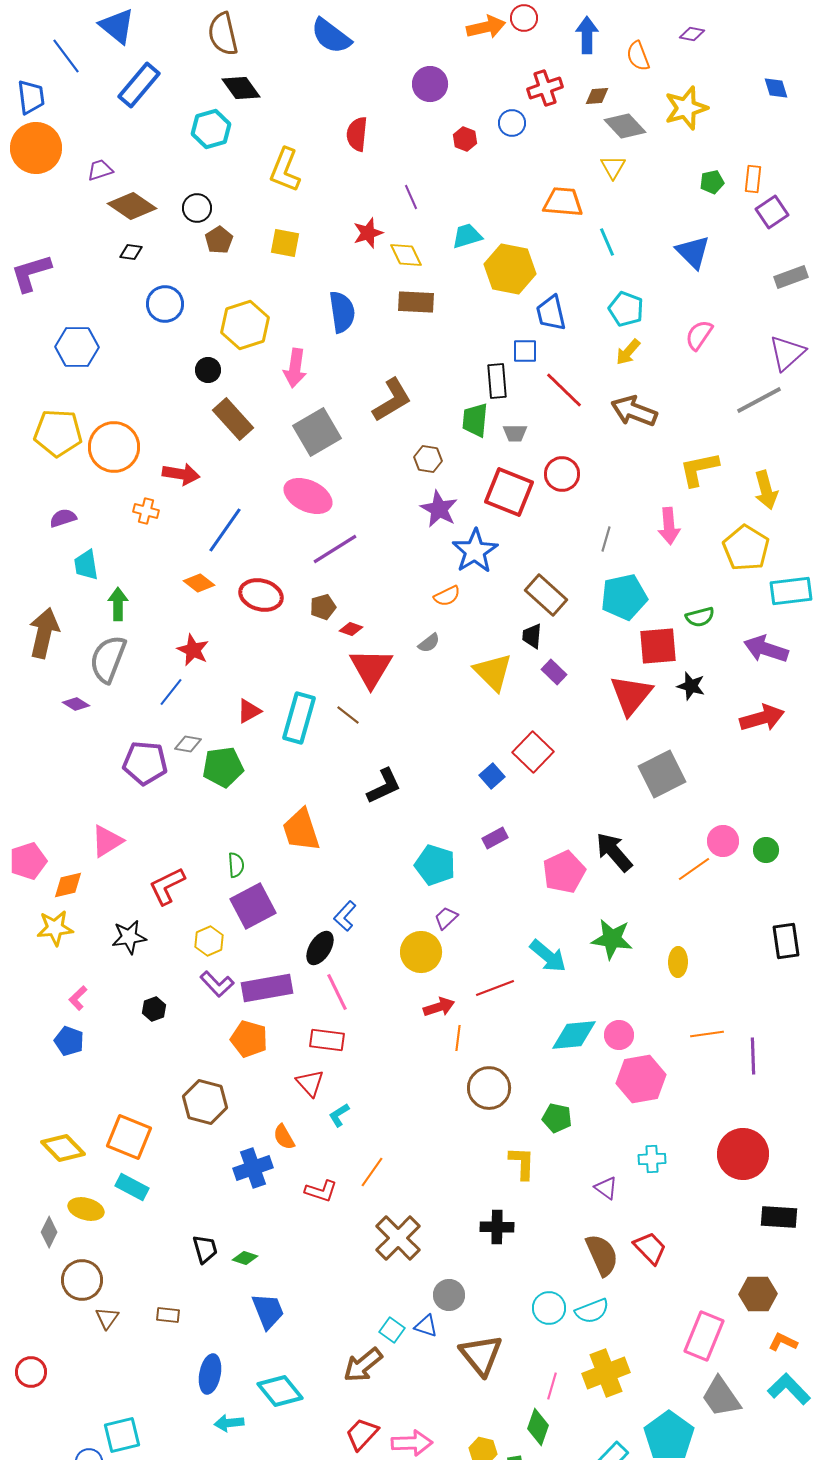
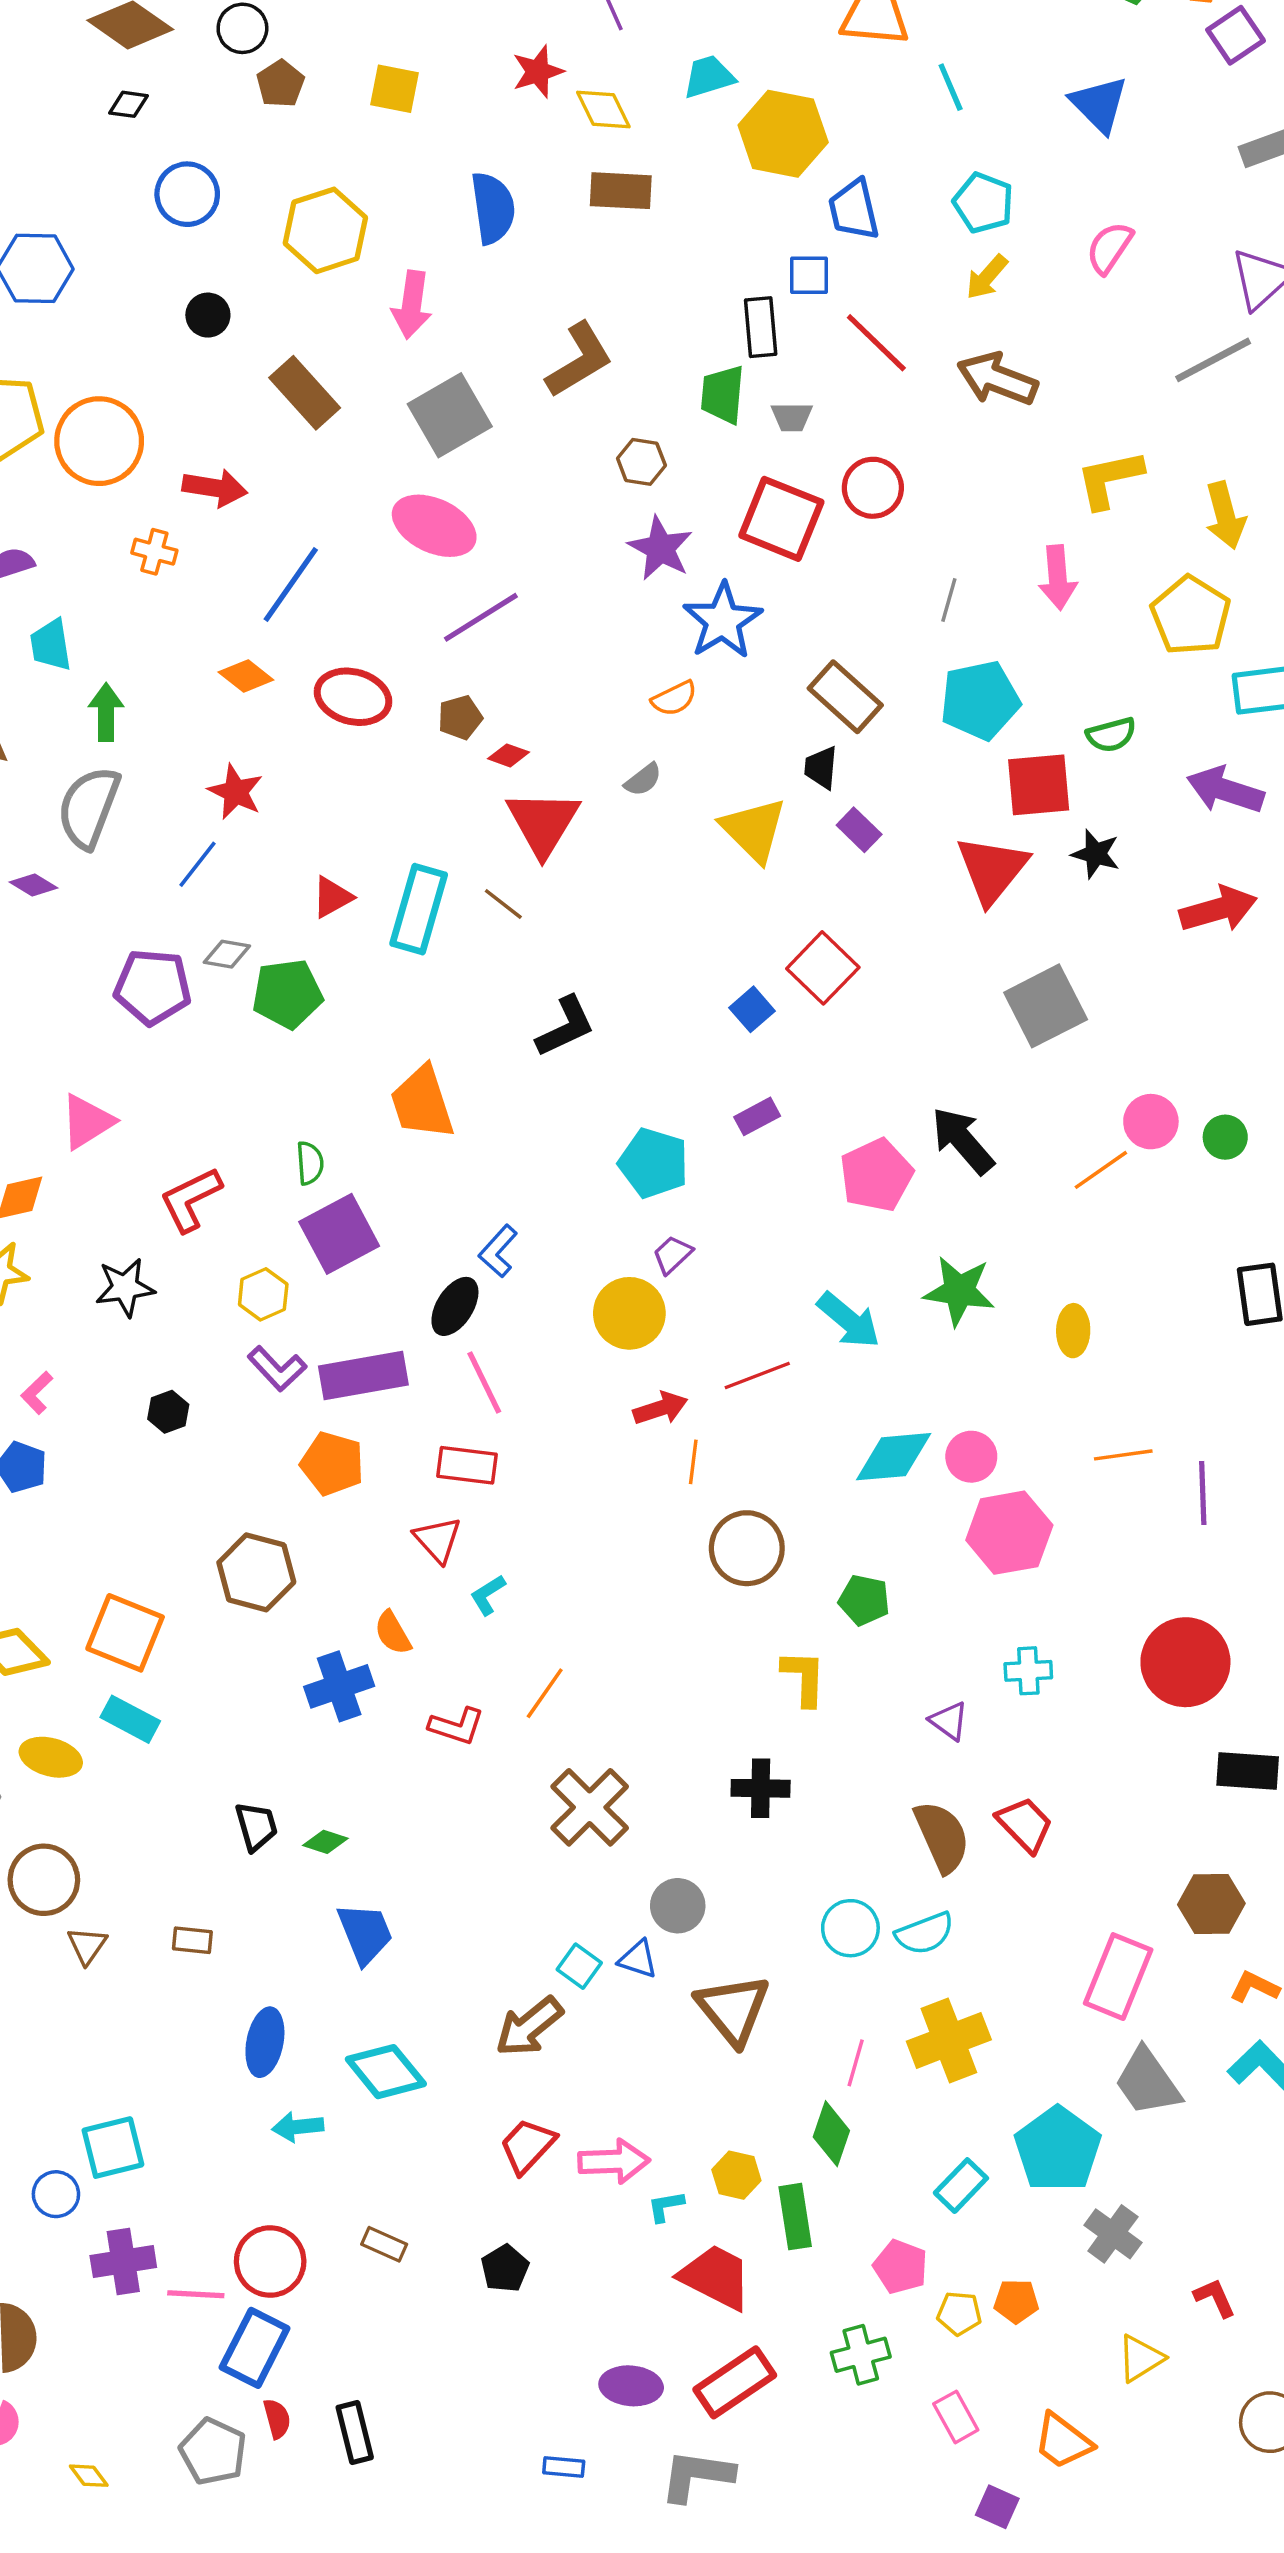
black circle: (208, 370) -> (208, 315), moved

